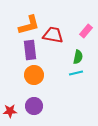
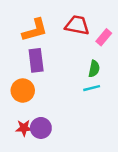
red trapezoid: (53, 35) -> (77, 25), moved
orange circle: (34, 75) -> (23, 91), moved
red star: (10, 111) -> (24, 128), moved

